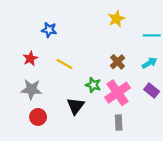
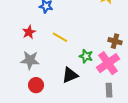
brown cross: (117, 62) -> (115, 41), moved, turned -32
black triangle: (76, 106) -> (70, 75), turned 30

